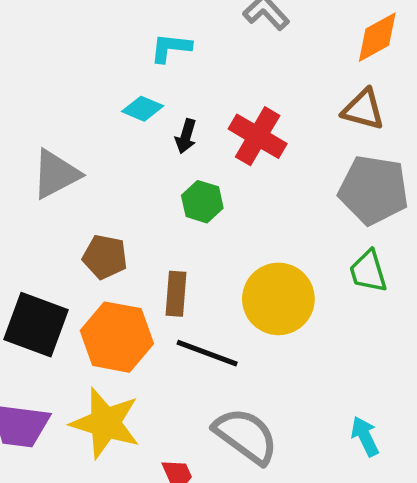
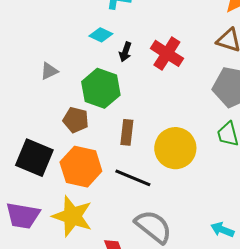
gray triangle: (56, 174) -> (49, 71), size x0.6
green hexagon: (202, 202) -> (101, 88), moved, size x1.6
brown rectangle: (176, 294) -> (127, 132), moved
cyan arrow: (365, 436) -> (222, 230), turned -45

